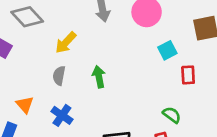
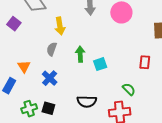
yellow arrow: (66, 43) -> (60, 26), turned -60
cyan square: (167, 50) -> (100, 64), moved

